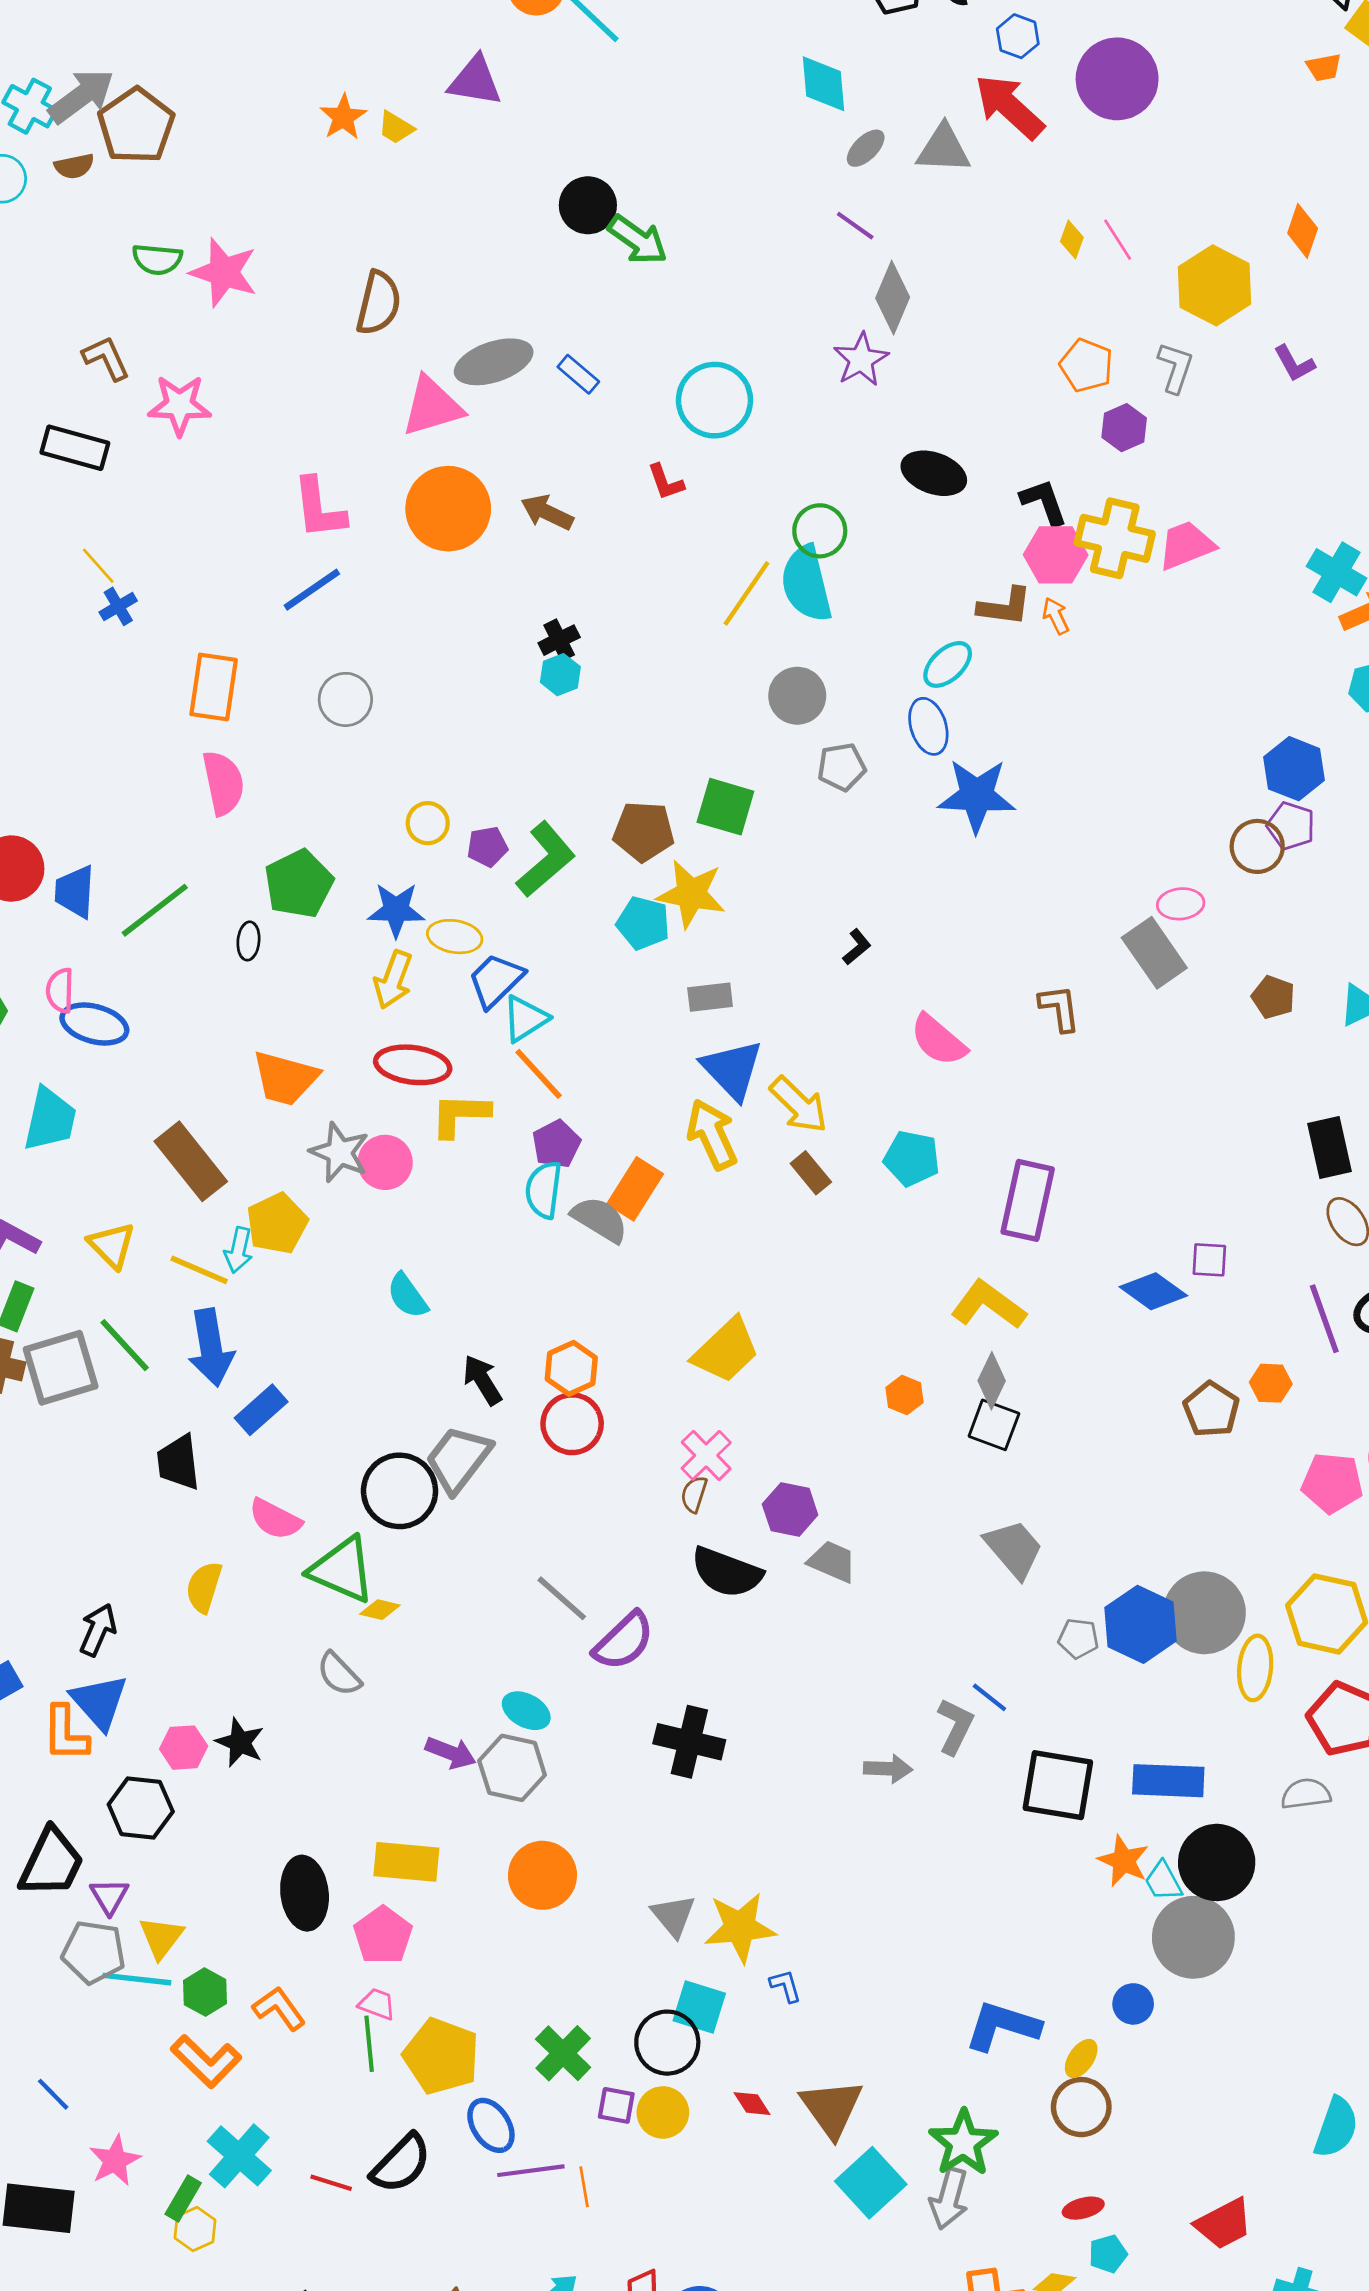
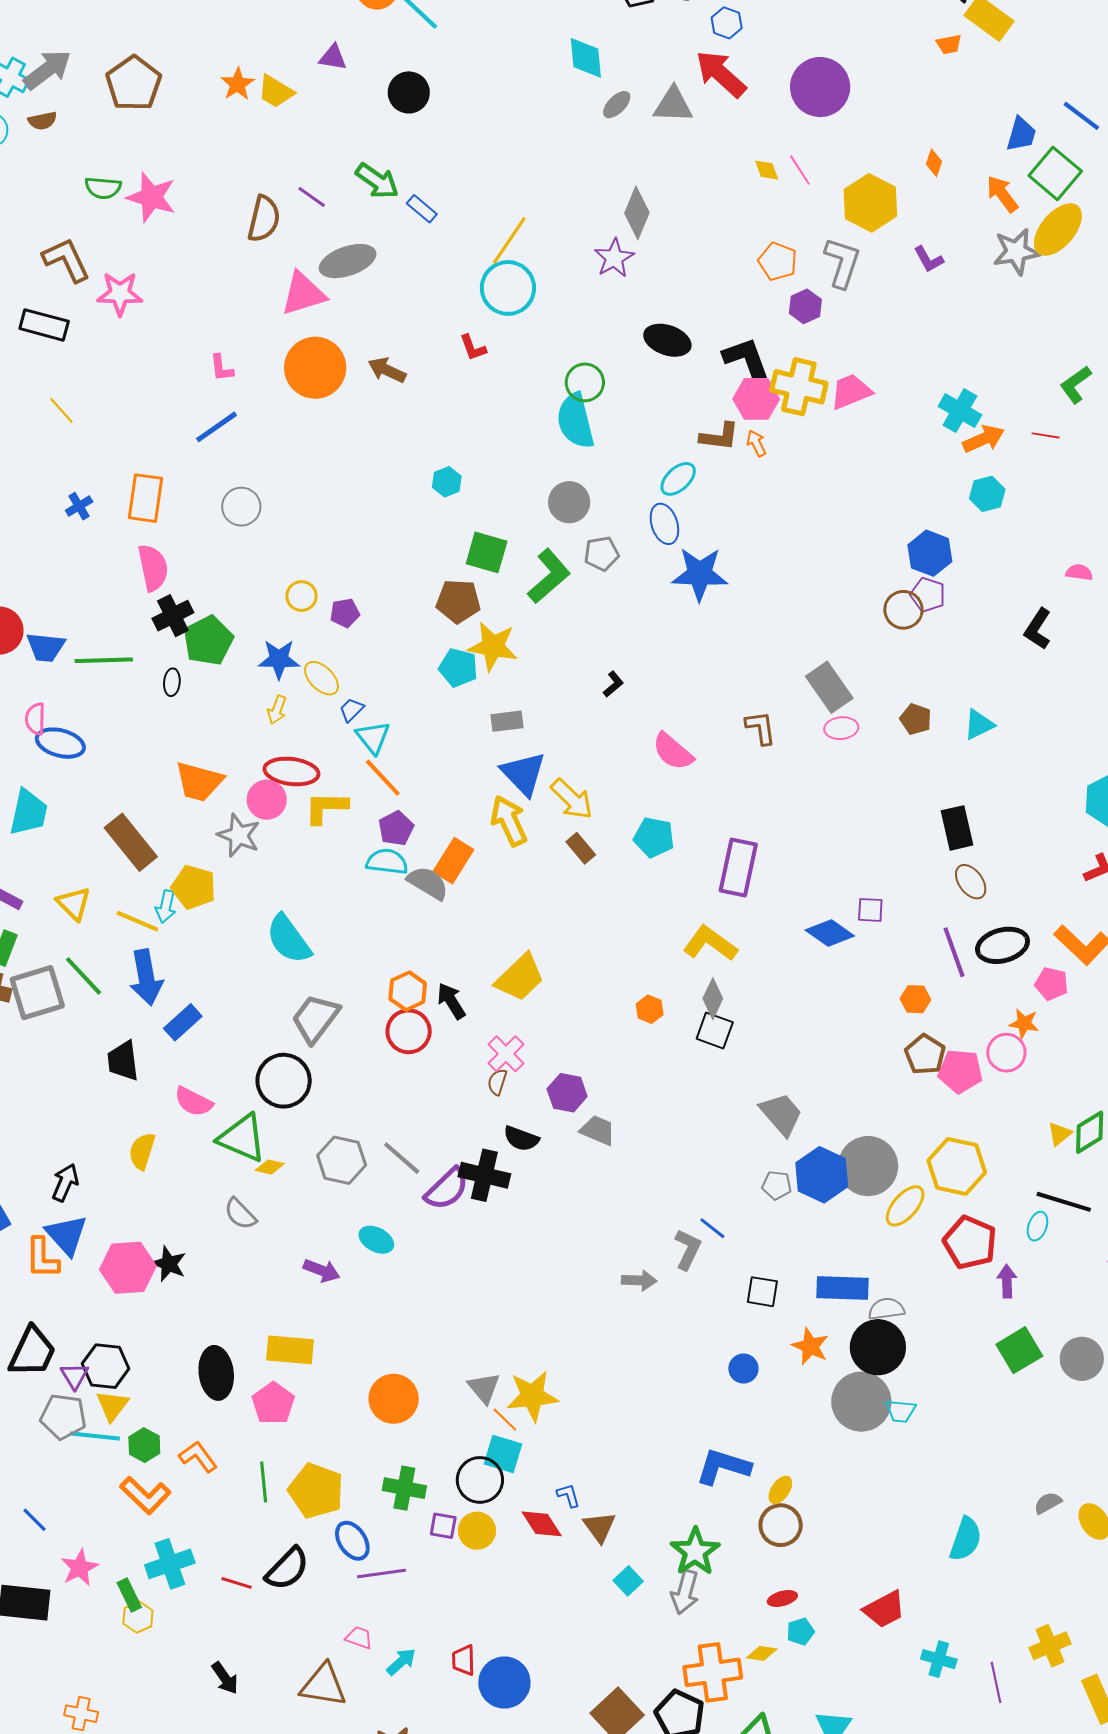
purple circle: (1117, 79) -> (820, 87), moved
purple triangle: (475, 81) -> (333, 57), size x0.7
brown pentagon: (136, 126) -> (134, 83), moved
yellow trapezoid: (396, 128) -> (276, 91), size x1.4
black circle: (588, 205) -> (409, 92), moved
purple line: (855, 226) -> (312, 197), moved
orange diamond: (1303, 231) -> (934, 163), size x0.7
yellow diamond: (1072, 239) -> (767, 170), turned -40
green arrow: (638, 240) -> (377, 181), moved
brown L-shape: (106, 358) -> (66, 260), size x1.4
gray L-shape: (1175, 368) -> (842, 263), size x1.4
blue rectangle: (578, 374) -> (422, 209), moved
black L-shape: (1044, 502) -> (747, 361), size x1.4
pink L-shape: (319, 508) -> (221, 368), size x0.6
yellow line: (747, 593) -> (509, 240), moved
blue cross: (118, 606) -> (79, 506), moved
black cross: (559, 640) -> (173, 616), moved, size x1.4
cyan hexagon: (560, 675) -> (447, 482), moved
green square: (725, 807) -> (487, 552), moved
green L-shape: (546, 859) -> (549, 576), moved
blue trapezoid: (75, 892) -> (46, 647), turned -87
pink ellipse: (1181, 904) -> (841, 728), moved
green line: (155, 910) -> (104, 660), turned 36
yellow ellipse: (455, 937) -> (321, 678), turned 36
yellow arrow: (393, 980) -> (277, 710), size x0.7
blue trapezoid: (496, 980) -> (352, 710), size x0.6
cyan triangle: (525, 1019) -> (373, 737), turned -36
pink circle: (385, 1162) -> (267, 800), moved
cyan semicircle: (544, 1190) -> (387, 862), turned 90
yellow pentagon: (277, 1223) -> (194, 887), turned -30
cyan semicircle: (407, 1296) -> (289, 939), size x1.5
black arrow: (482, 1380) -> (451, 1001), moved
brown pentagon: (1211, 1409) -> (925, 1054), moved
gray trapezoid: (458, 1459) -> (315, 1018), moved
gray trapezoid: (1014, 1549) -> (781, 1114), moved
black semicircle: (727, 1572) -> (521, 1139), size x0.7
yellow ellipse: (1255, 1668) -> (905, 1206), turned 36
black cross: (689, 1742) -> (484, 1175), moved
pink hexagon: (184, 1748) -> (128, 1268), size x1.6
gray hexagon: (512, 1768) -> (342, 1160), moved
black square: (1058, 1785) -> (762, 1292), size x0.6
gray semicircle: (1306, 1794) -> (886, 1309), moved
black hexagon: (141, 1808) -> (106, 1366), moved
orange circle: (542, 1875) -> (394, 1399), moved
cyan trapezoid: (1163, 1881) -> (901, 1411), moved, turned -56
blue L-shape: (786, 1986) -> (568, 1495), moved
pink trapezoid: (377, 2004) -> (359, 1638), moved
blue circle: (1133, 2004) -> (743, 1369), moved
green cross: (563, 2053) -> (404, 1488), turned -33
red diamond: (752, 2104) -> (542, 1524), size x1.5
brown triangle: (832, 2108) -> (599, 1527), size x0.7
cyan cross: (239, 2156) -> (170, 1564), turned 30
cyan square: (871, 2183) -> (628, 1581), size x0.6
orange line: (584, 2187) -> (505, 1420), moved, turned -36
green rectangle: (183, 2198) -> (129, 1595), turned -56

